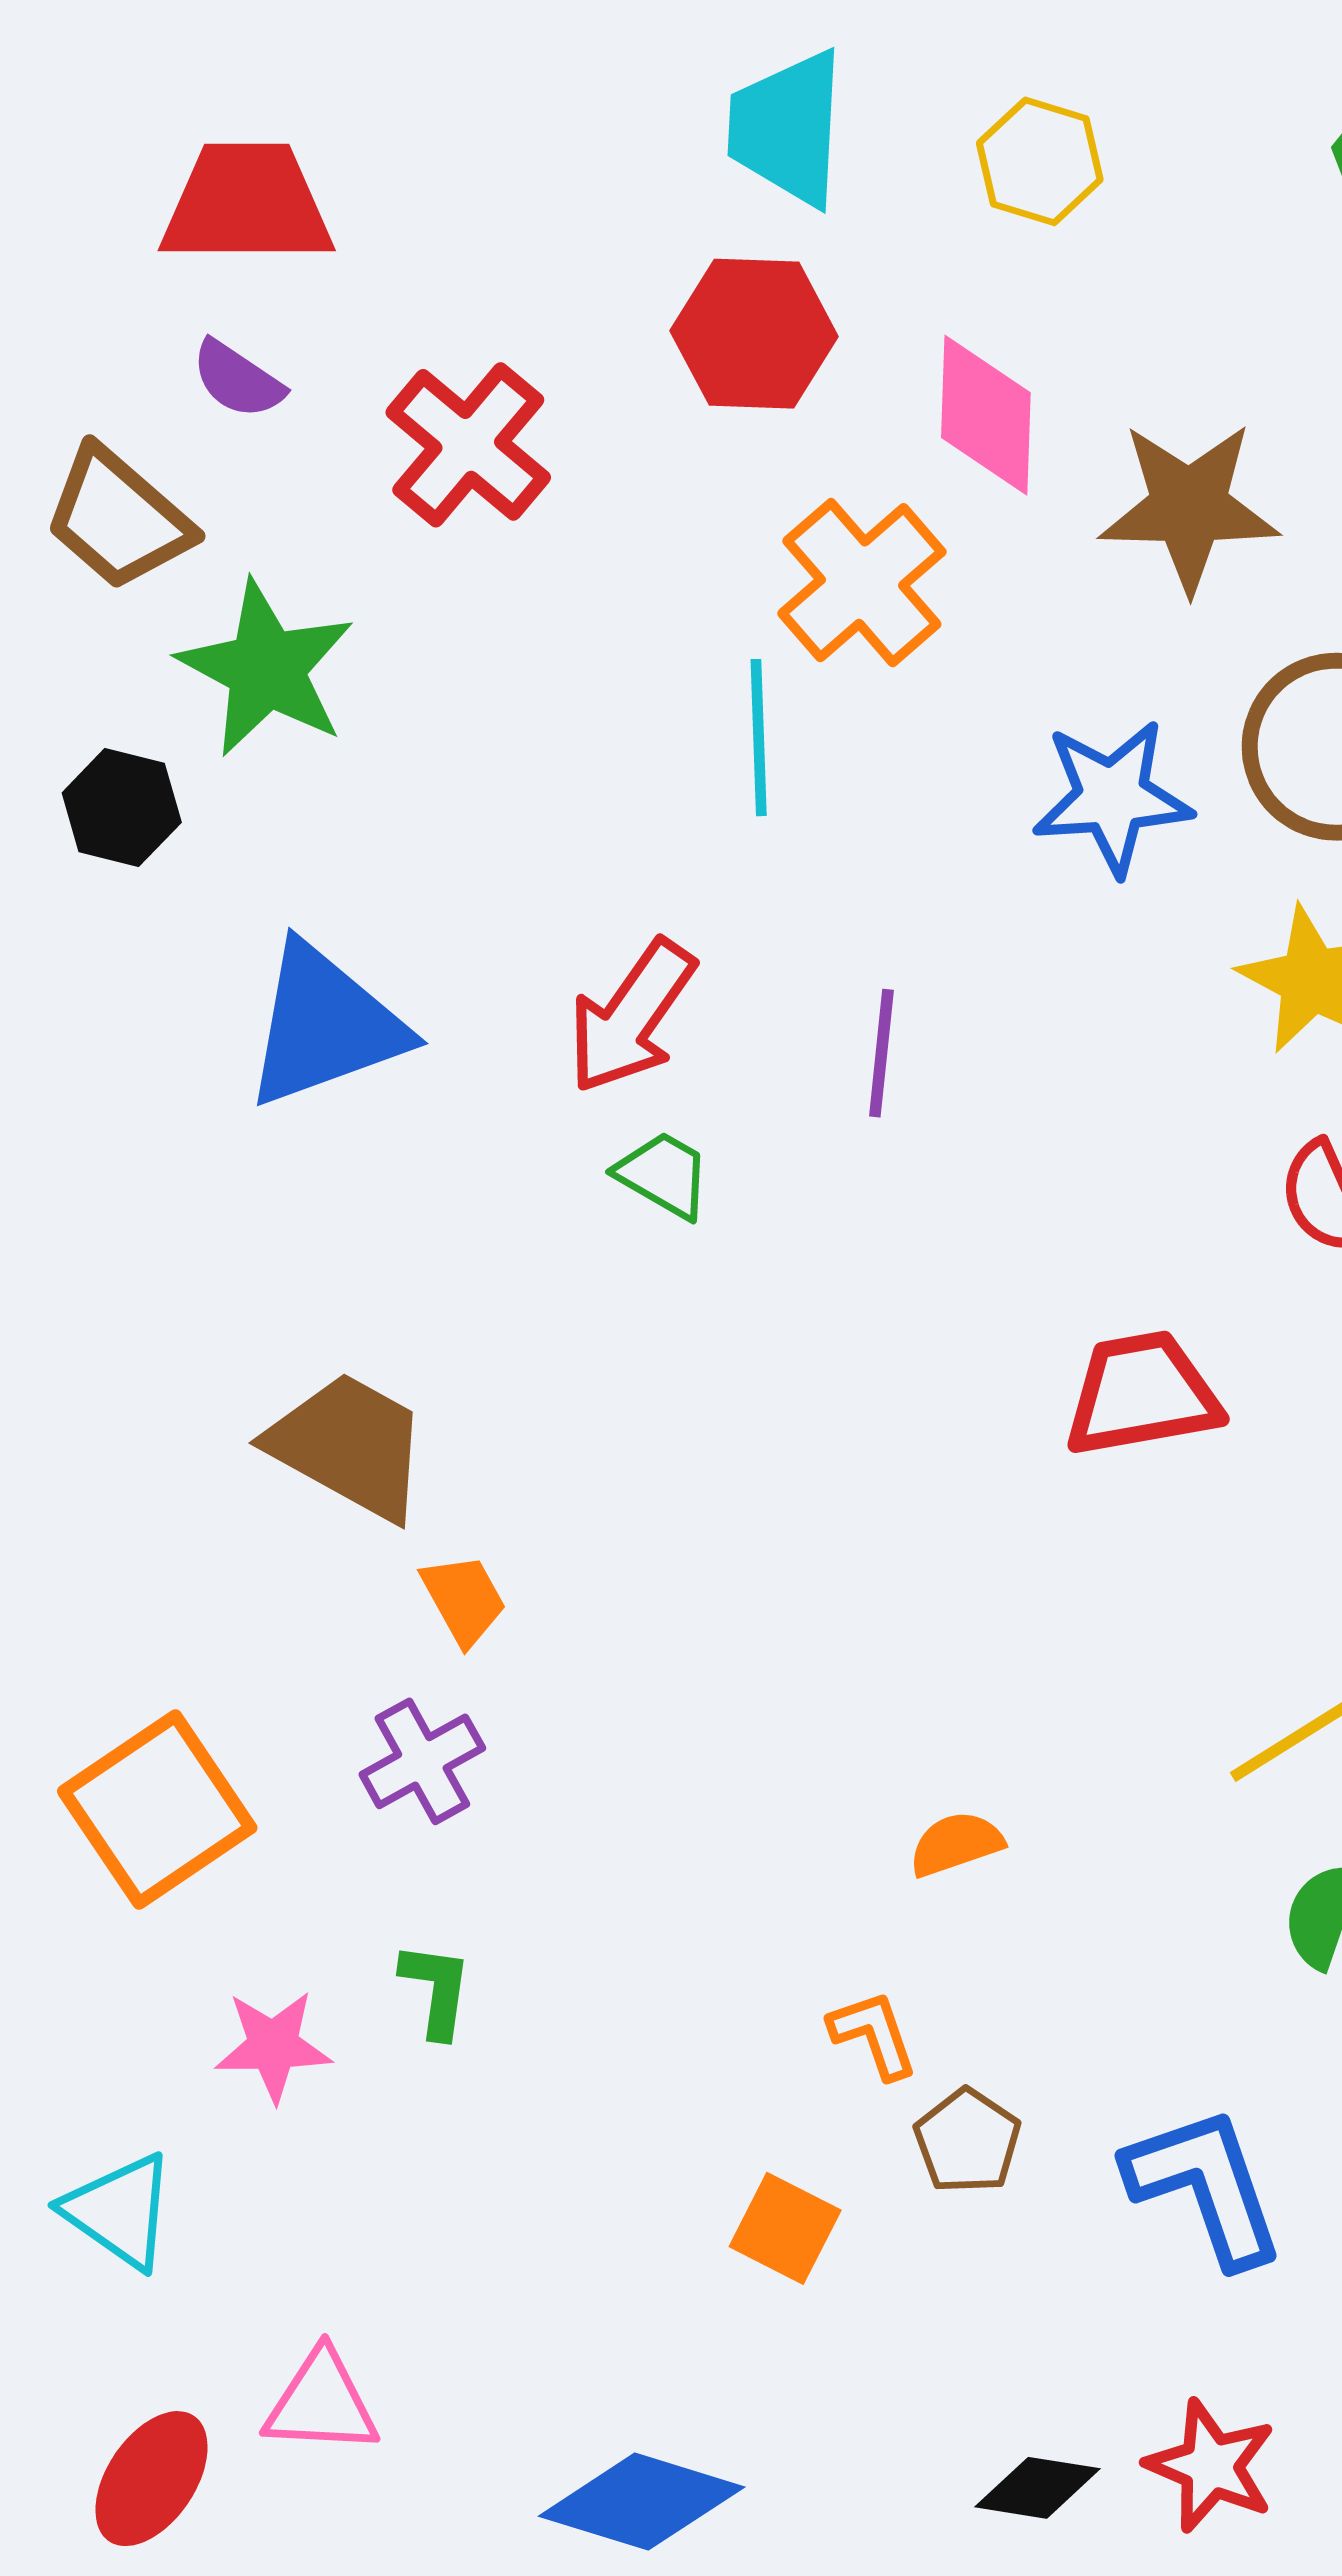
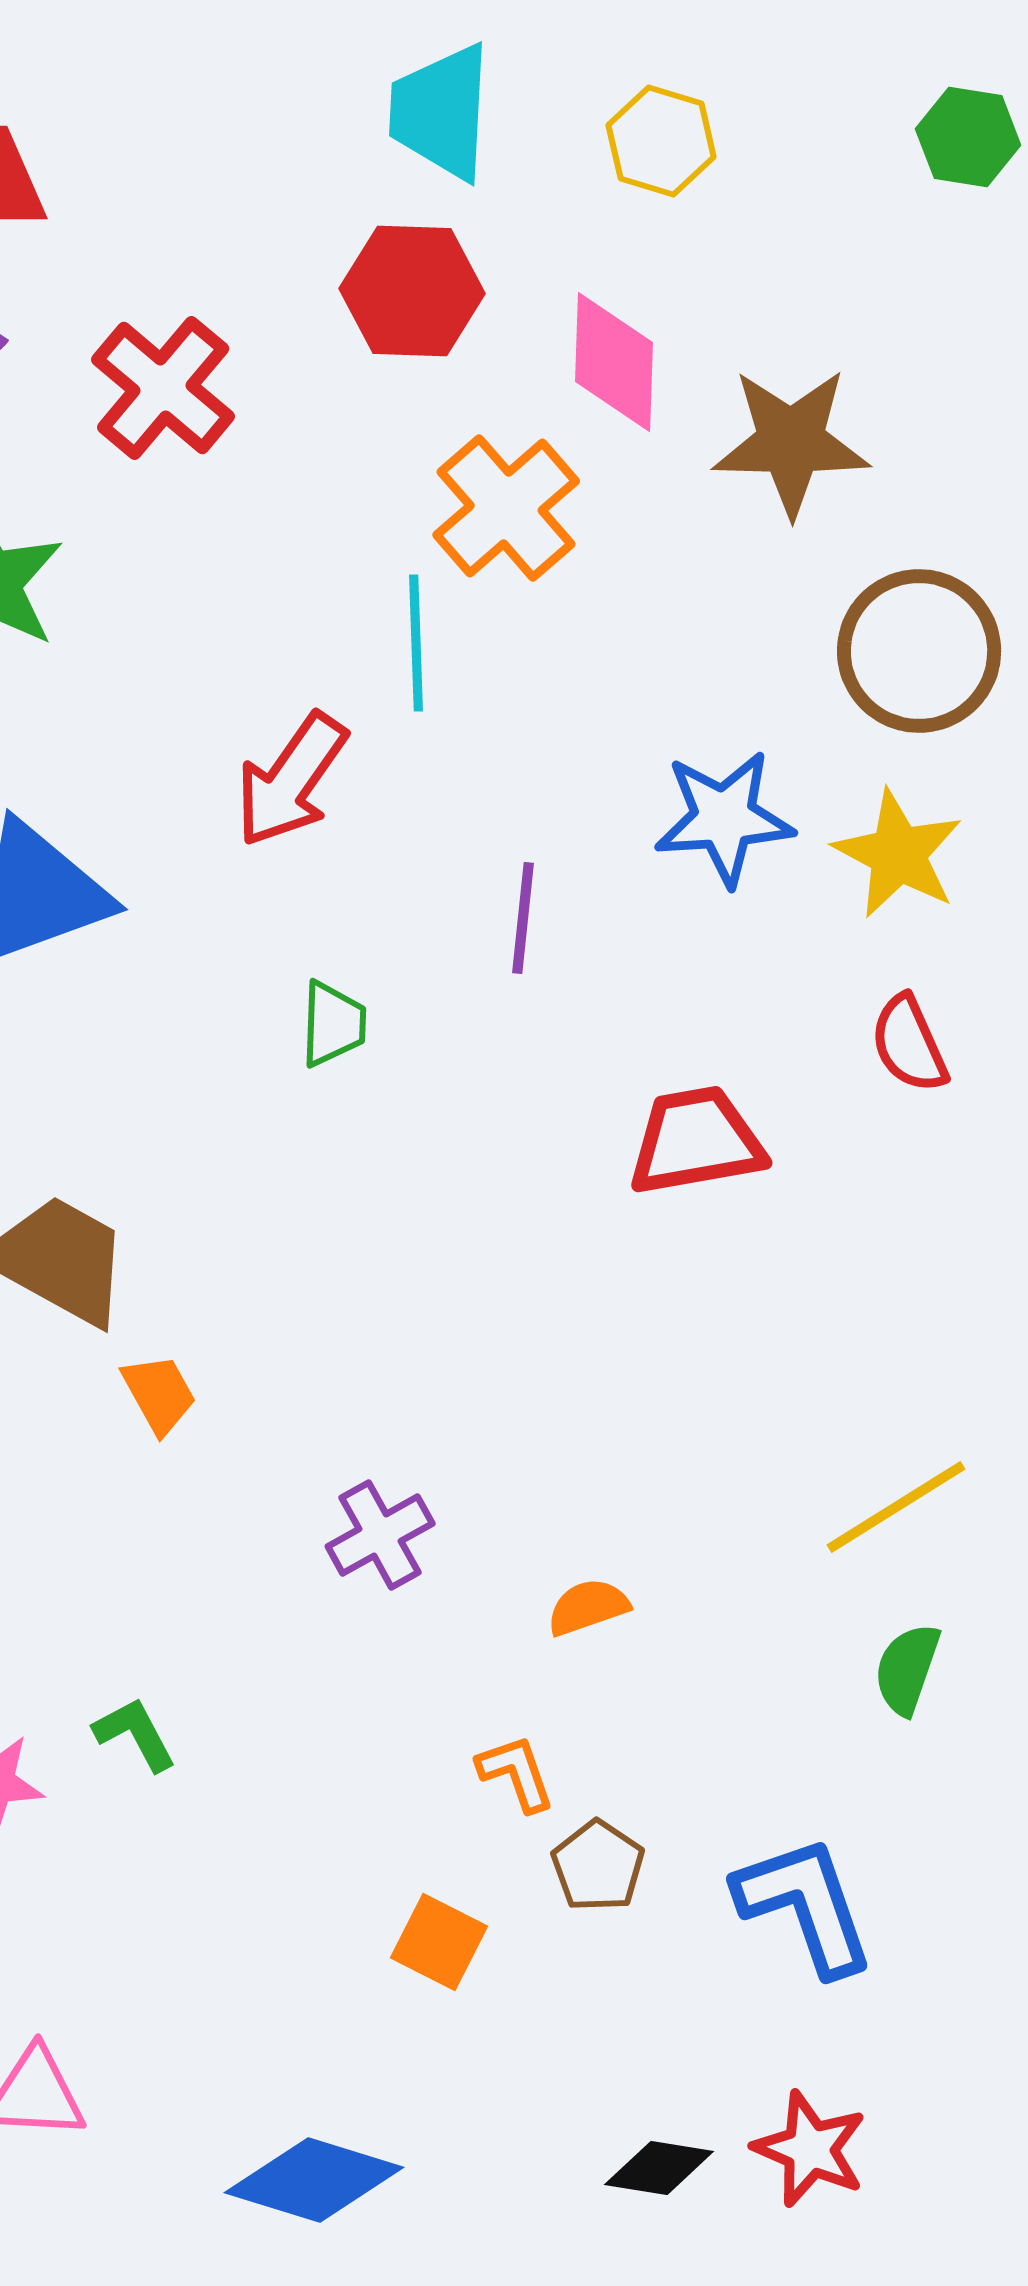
blue star: (1112, 797) -> (724, 818), moved
red arrow: (631, 1016) -> (291, 780), moved
green trapezoid: (663, 1175) -> (333, 1024), turned 62
red trapezoid: (1142, 1394) -> (696, 1141), moved
purple cross: (422, 1761) -> (380, 1535), moved
green L-shape: (436, 1990) -> (135, 1734), turned -36

